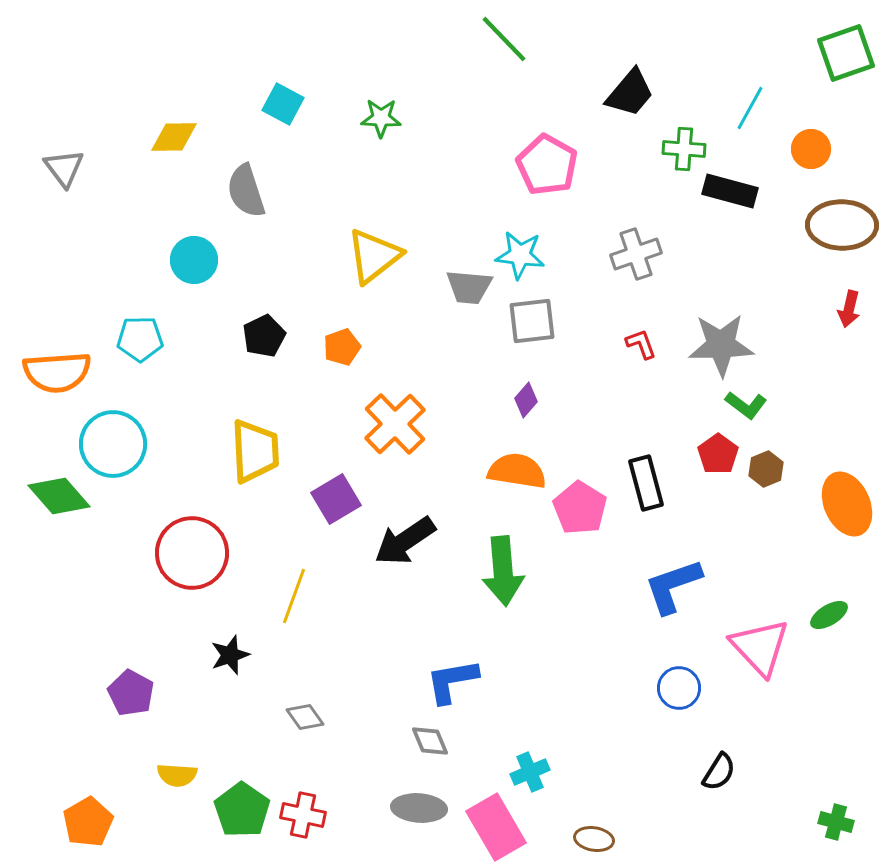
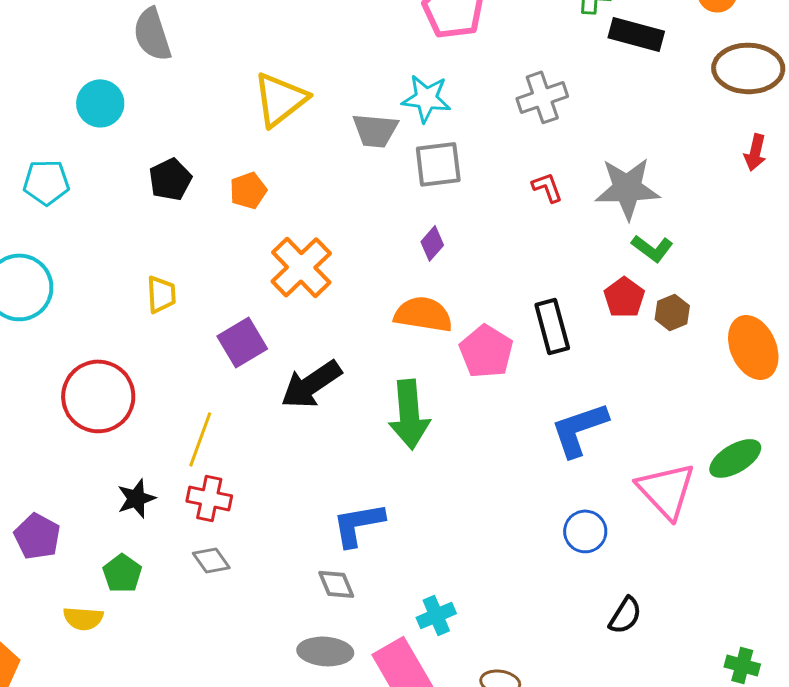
yellow trapezoid: (255, 451) -> (161, 294), size x0.6
green ellipse: (829, 615) -> (735, 458), size x1.4
green pentagon: (242, 810) -> (122, 573), moved, size x0.7
red cross: (303, 815) -> (209, 498), moved

